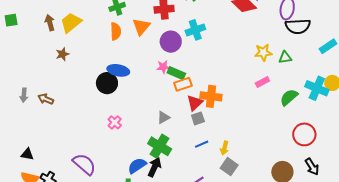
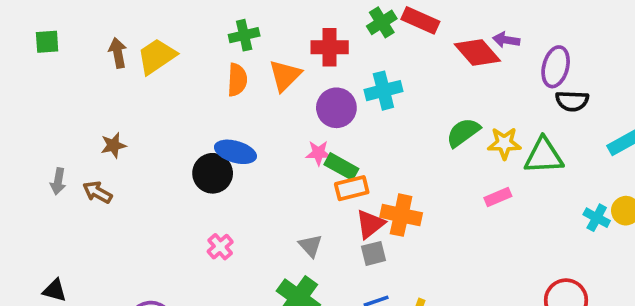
black semicircle: (298, 26) -> (572, 101), size x0.7
brown star: (62, 54) -> (113, 145), moved
green triangle: (285, 57) -> (544, 156), size x1.6
cyan cross: (317, 88) -> (597, 218), size x0.6
green semicircle: (289, 97) -> (463, 132), moved
gray triangle: (163, 117) -> (310, 246), turned -48

